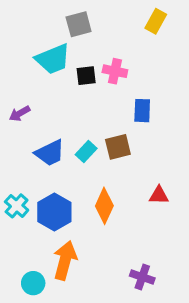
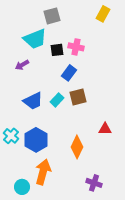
blue rectangle: (142, 111) -> (69, 73), moved, turned 35
purple arrow: (20, 114) -> (22, 65), moved
orange diamond: (104, 206) -> (77, 147), moved

